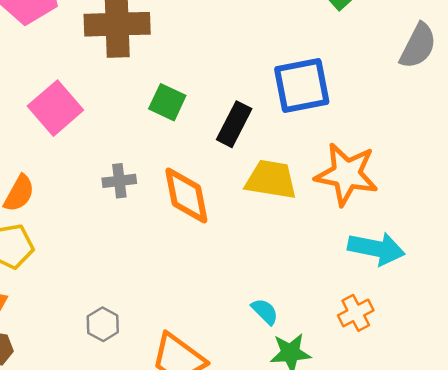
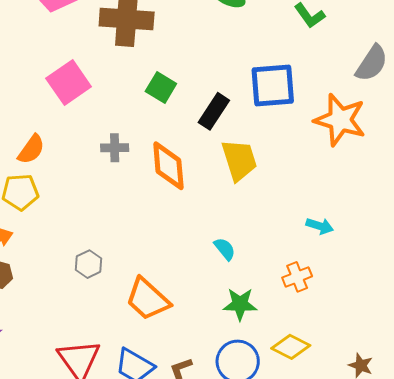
orange star: (347, 174) -> (340, 120), moved
yellow trapezoid: (271, 180) -> (239, 160), turned 57
cyan arrow: (376, 249) -> (320, 226), size x0.6
cyan semicircle: (265, 311) -> (225, 249), moved

